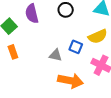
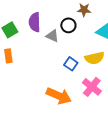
gray triangle: (56, 55) -> (52, 36), moved

